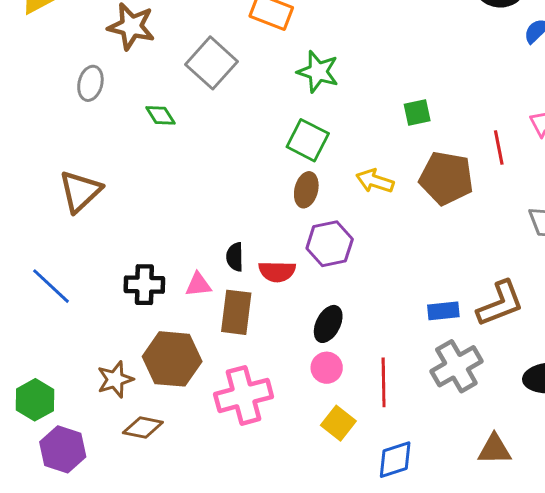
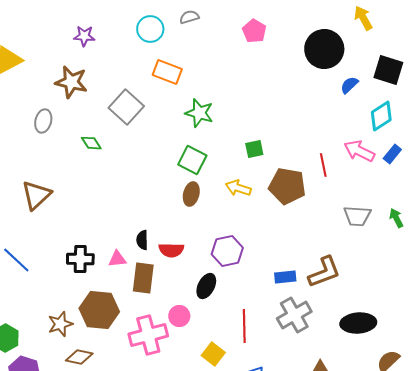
green square: (417, 113) -> (254, 149), moved
purple hexagon: (330, 244) -> (227, 251), moved
pink circle: (327, 368) -> (179, 316), moved

